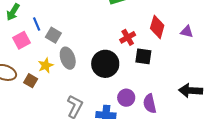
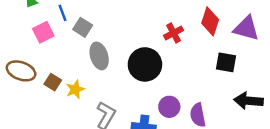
purple triangle: (187, 32) -> (246, 28), size x1.6
black square: (143, 56) -> (226, 62), moved
yellow star: (46, 65) -> (75, 89), moved

